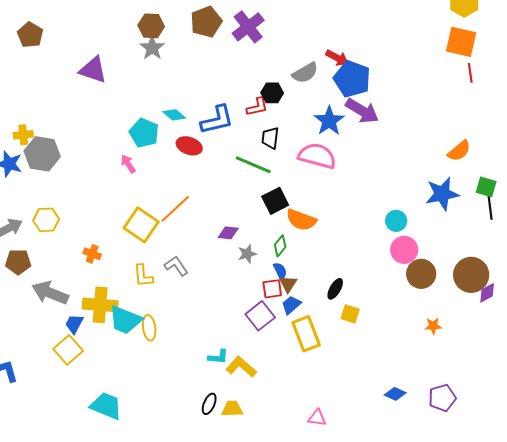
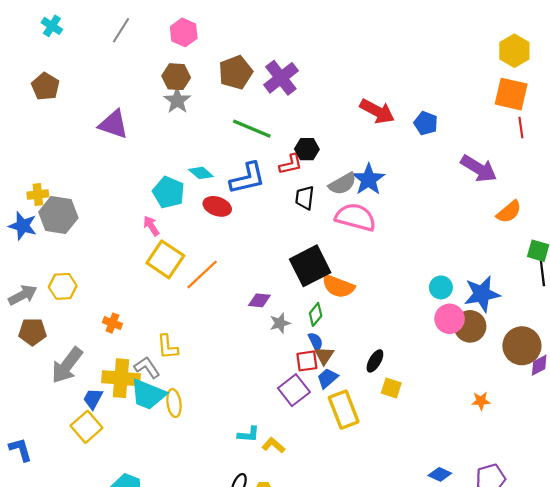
red arrow: (337, 58) -> (377, 111), size x1.4
gray semicircle: (305, 73) -> (343, 184), moved
blue pentagon: (352, 79) -> (426, 123), moved, size x0.6
purple arrow: (362, 111) -> (479, 169), moved
green line: (253, 165) -> (252, 129), moved
blue star: (442, 194) -> (482, 294), moved
black square: (275, 201) -> (310, 266), size x1.4
yellow square: (141, 225) -> (165, 259), moved
gray L-shape: (176, 266) -> (147, 367), moved
brown circle: (421, 274) -> (470, 326), moved
gray arrow: (50, 293) -> (67, 365), turned -75
yellow L-shape: (241, 367) -> (273, 445), size x0.7

